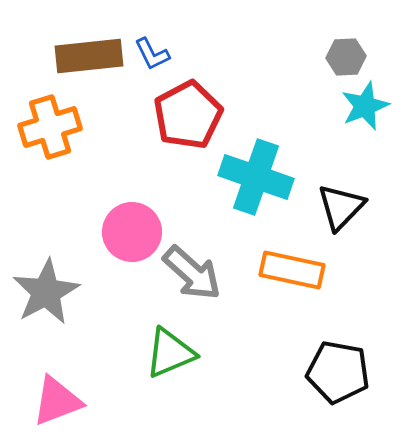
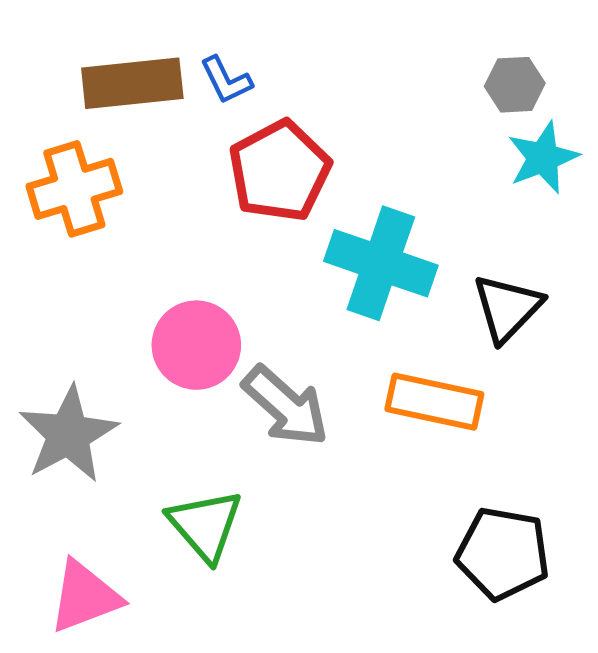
green triangle: (170, 353) -> (205, 525), moved, turned -48

